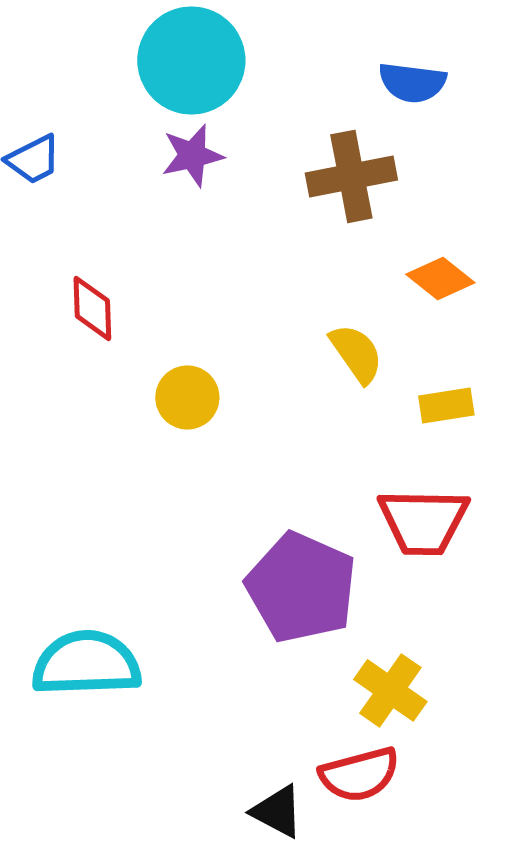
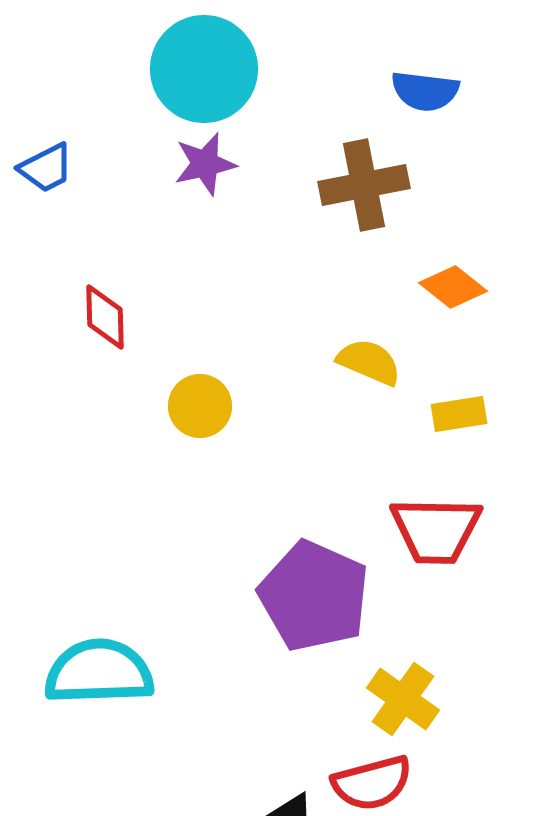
yellow semicircle: (356, 353) -> (369, 362), turned -32

